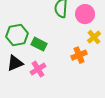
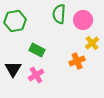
green hexagon: (17, 35) -> (15, 21), moved
black triangle: (15, 63) -> (13, 69), turned -36

